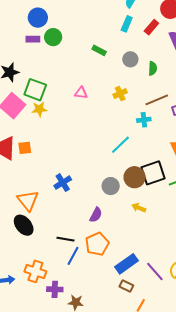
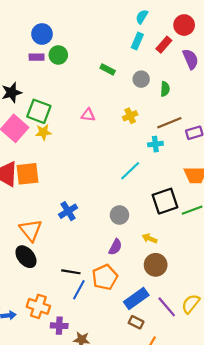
orange square: (25, 148) -> (27, 174), size x1.6
brown circle: (135, 177) -> (156, 265), moved
purple semicircle: (96, 215) -> (115, 247), moved

